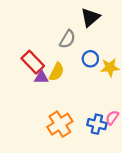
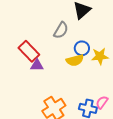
yellow semicircle: (57, 72) -> (75, 60), moved, turned 48

